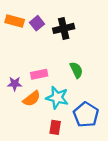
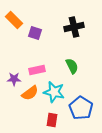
orange rectangle: (15, 21) -> (14, 20), turned 30
purple square: (37, 23) -> (35, 33), moved, turned -32
black cross: (64, 28) -> (74, 27), moved

